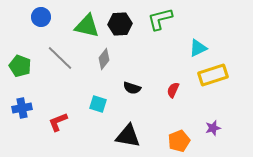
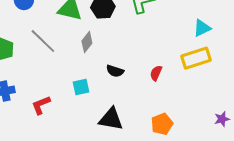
cyan triangle: (198, 48) -> (202, 28), moved
cyan square: (98, 104) -> (81, 87), turned -30
purple star: (213, 128) -> (222, 119), moved

